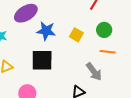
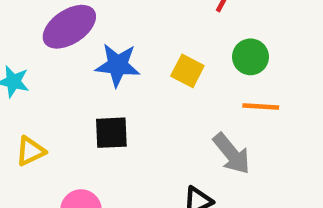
black square: (42, 60) -> (111, 133), size x0.7

